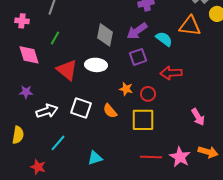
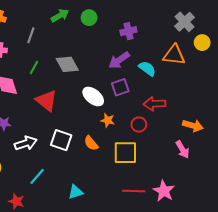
gray diamond: (105, 35) -> (67, 64), moved, turned -40
white ellipse: (96, 65) -> (93, 97), moved, turned 35
red circle: (148, 94) -> (139, 125), moved
orange arrow: (208, 152) -> (193, 126), moved

